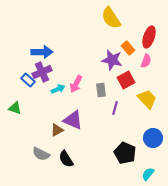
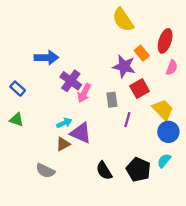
pink semicircle: (146, 61) -> (172, 68), moved
purple cross: (42, 72) -> (71, 81), moved, turned -30
blue rectangle: (28, 80) -> (18, 89), moved
cyan arrow: (58, 89) -> (64, 123), moved
blue circle: (153, 138) -> (168, 132), moved
black semicircle: (66, 159) -> (104, 171), moved
cyan semicircle: (148, 174) -> (164, 161), moved

